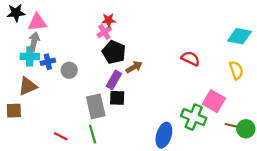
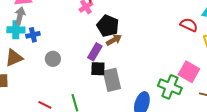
black pentagon: (114, 52) -> (108, 26), moved
red semicircle: (191, 59) -> (189, 25), moved
gray circle: (69, 70) -> (53, 59), moved
gray rectangle: (96, 106) -> (112, 80), moved

